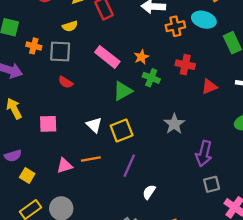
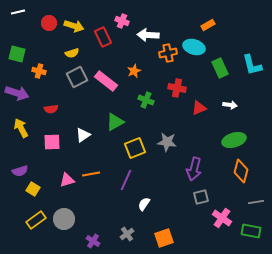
gray square: (60, 51) -> (77, 77), moved, turned -30
orange star: (141, 57) -> (134, 71), moved
red semicircle: (66, 82) -> (51, 109), moved, turned -40
green triangle: (123, 91) -> (115, 122), moved
gray star: (174, 124) -> (167, 142), turned -30
white triangle: (94, 125) -> (83, 135), moved, turned 42
yellow square: (122, 130) -> (135, 148), moved

